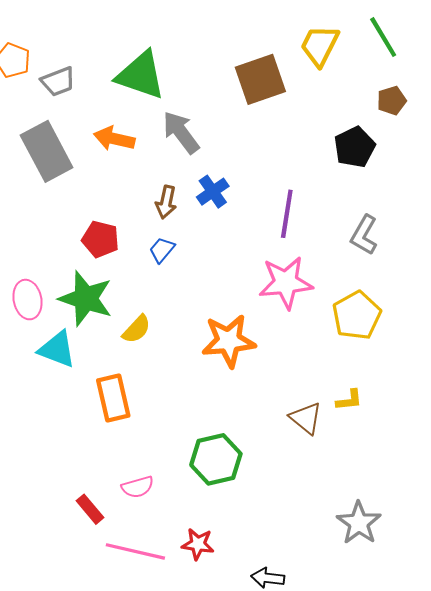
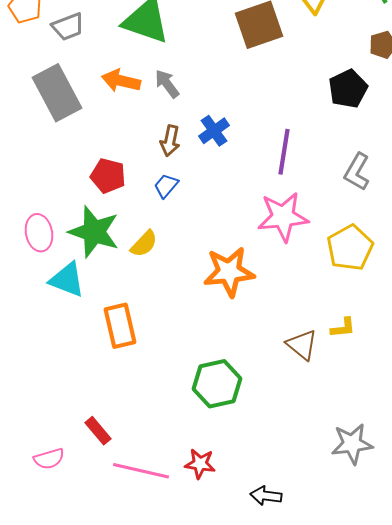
gray arrow: (181, 132) -> (167, 84), moved, size x0.7
yellow semicircle: (137, 329) -> (144, 244), moved
pink semicircle: (138, 487) -> (49, 459), moved
gray star: (359, 523) -> (352, 444), turned 30

